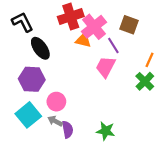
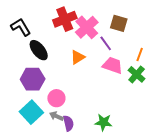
orange triangle: (83, 40) -> (78, 57), moved, turned -42
pink trapezoid: (106, 67) -> (113, 65), moved, turned 85

